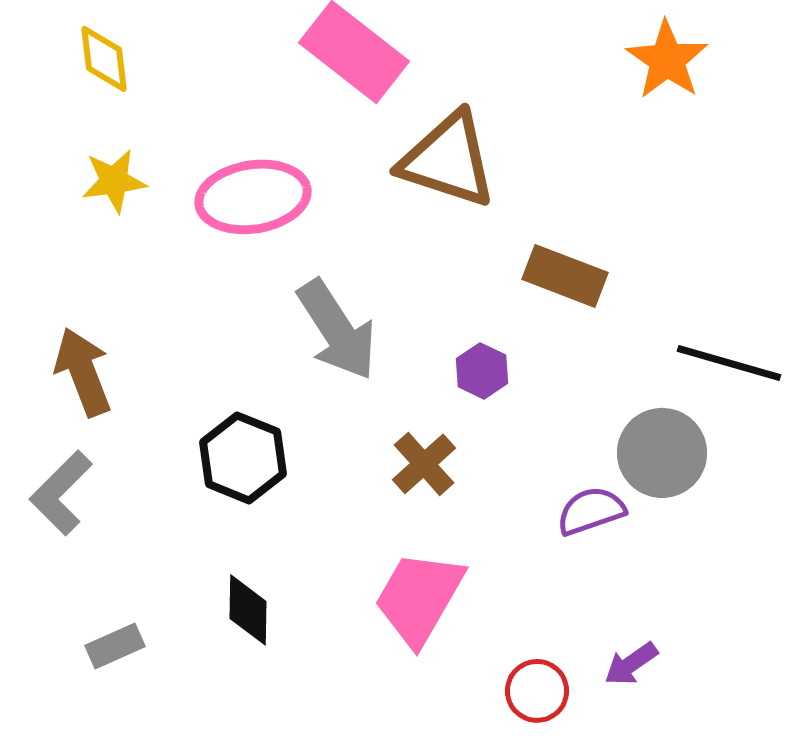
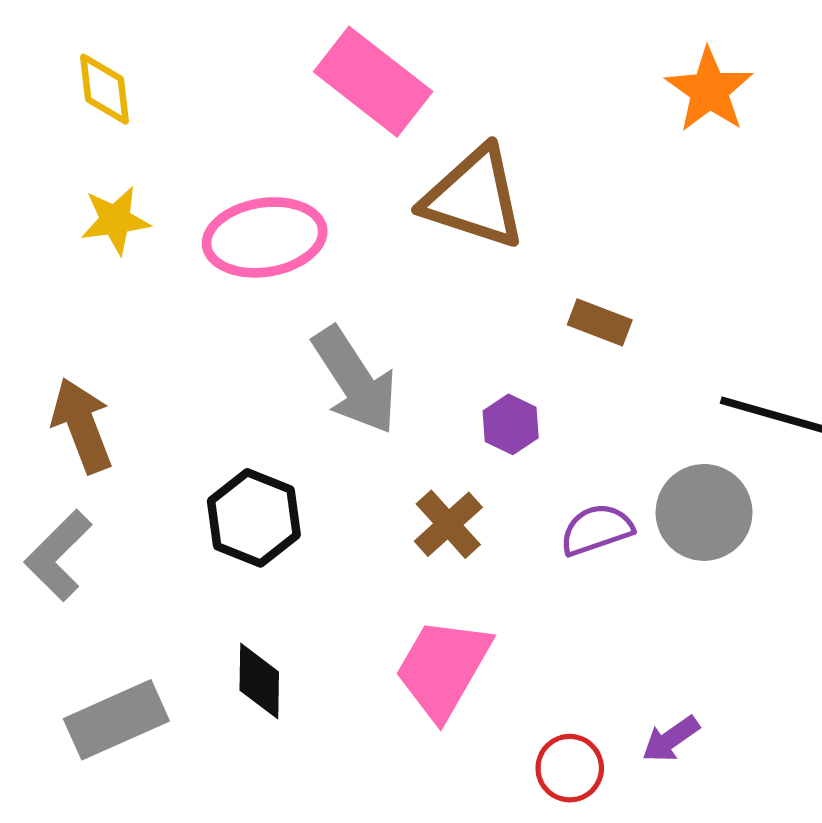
brown rectangle: (565, 276) -> (600, 322), size x0.7
purple semicircle: (591, 511) -> (597, 530), moved
gray rectangle: (115, 646) -> (116, 720), size x1.6

